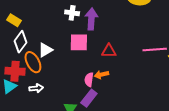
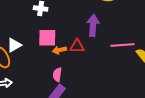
purple arrow: (91, 19) -> (93, 25), moved
orange arrow: (101, 75) -> (59, 50), moved

